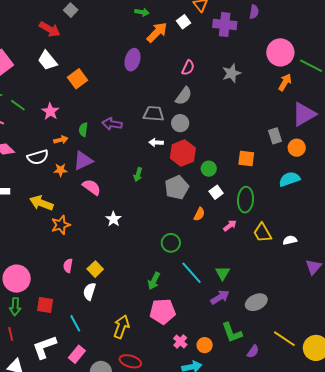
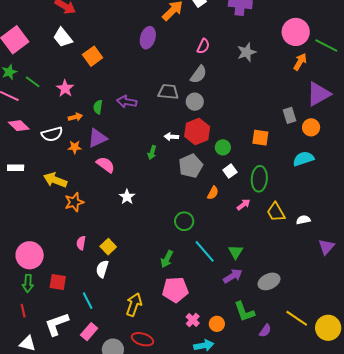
white arrow: (156, 143) -> (171, 137), moved

